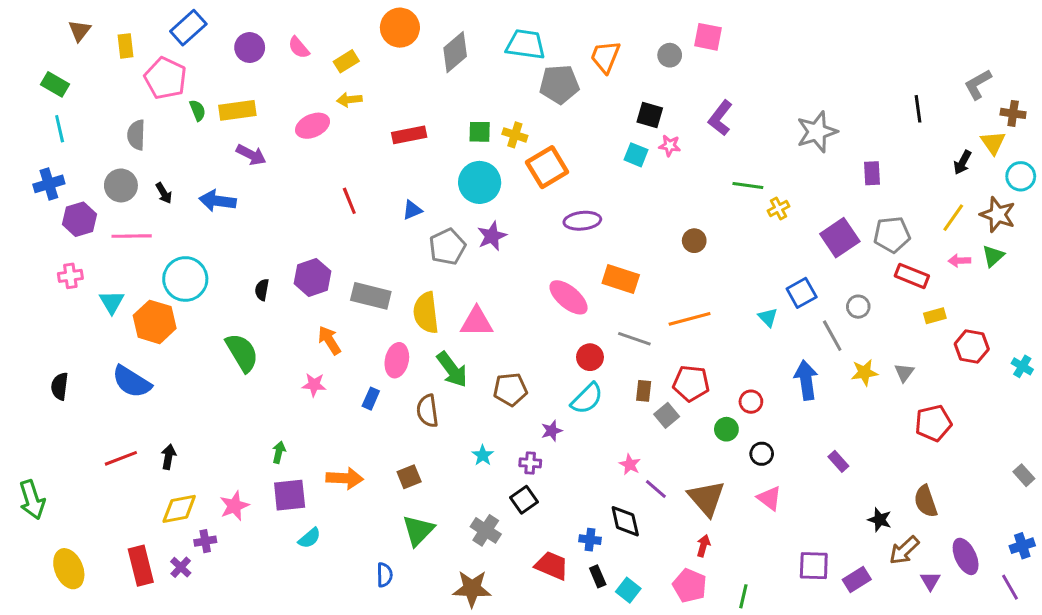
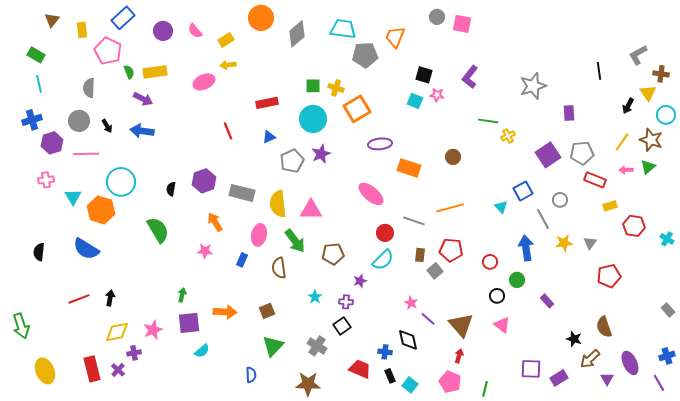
gray circle: (670, 55) -> (437, 17), moved
red rectangle: (409, 135) -> (267, 103), moved
purple arrow: (251, 155) -> (143, 99), moved
orange rectangle: (621, 279) -> (409, 168), moved
green circle: (726, 429) -> (517, 280), moved

